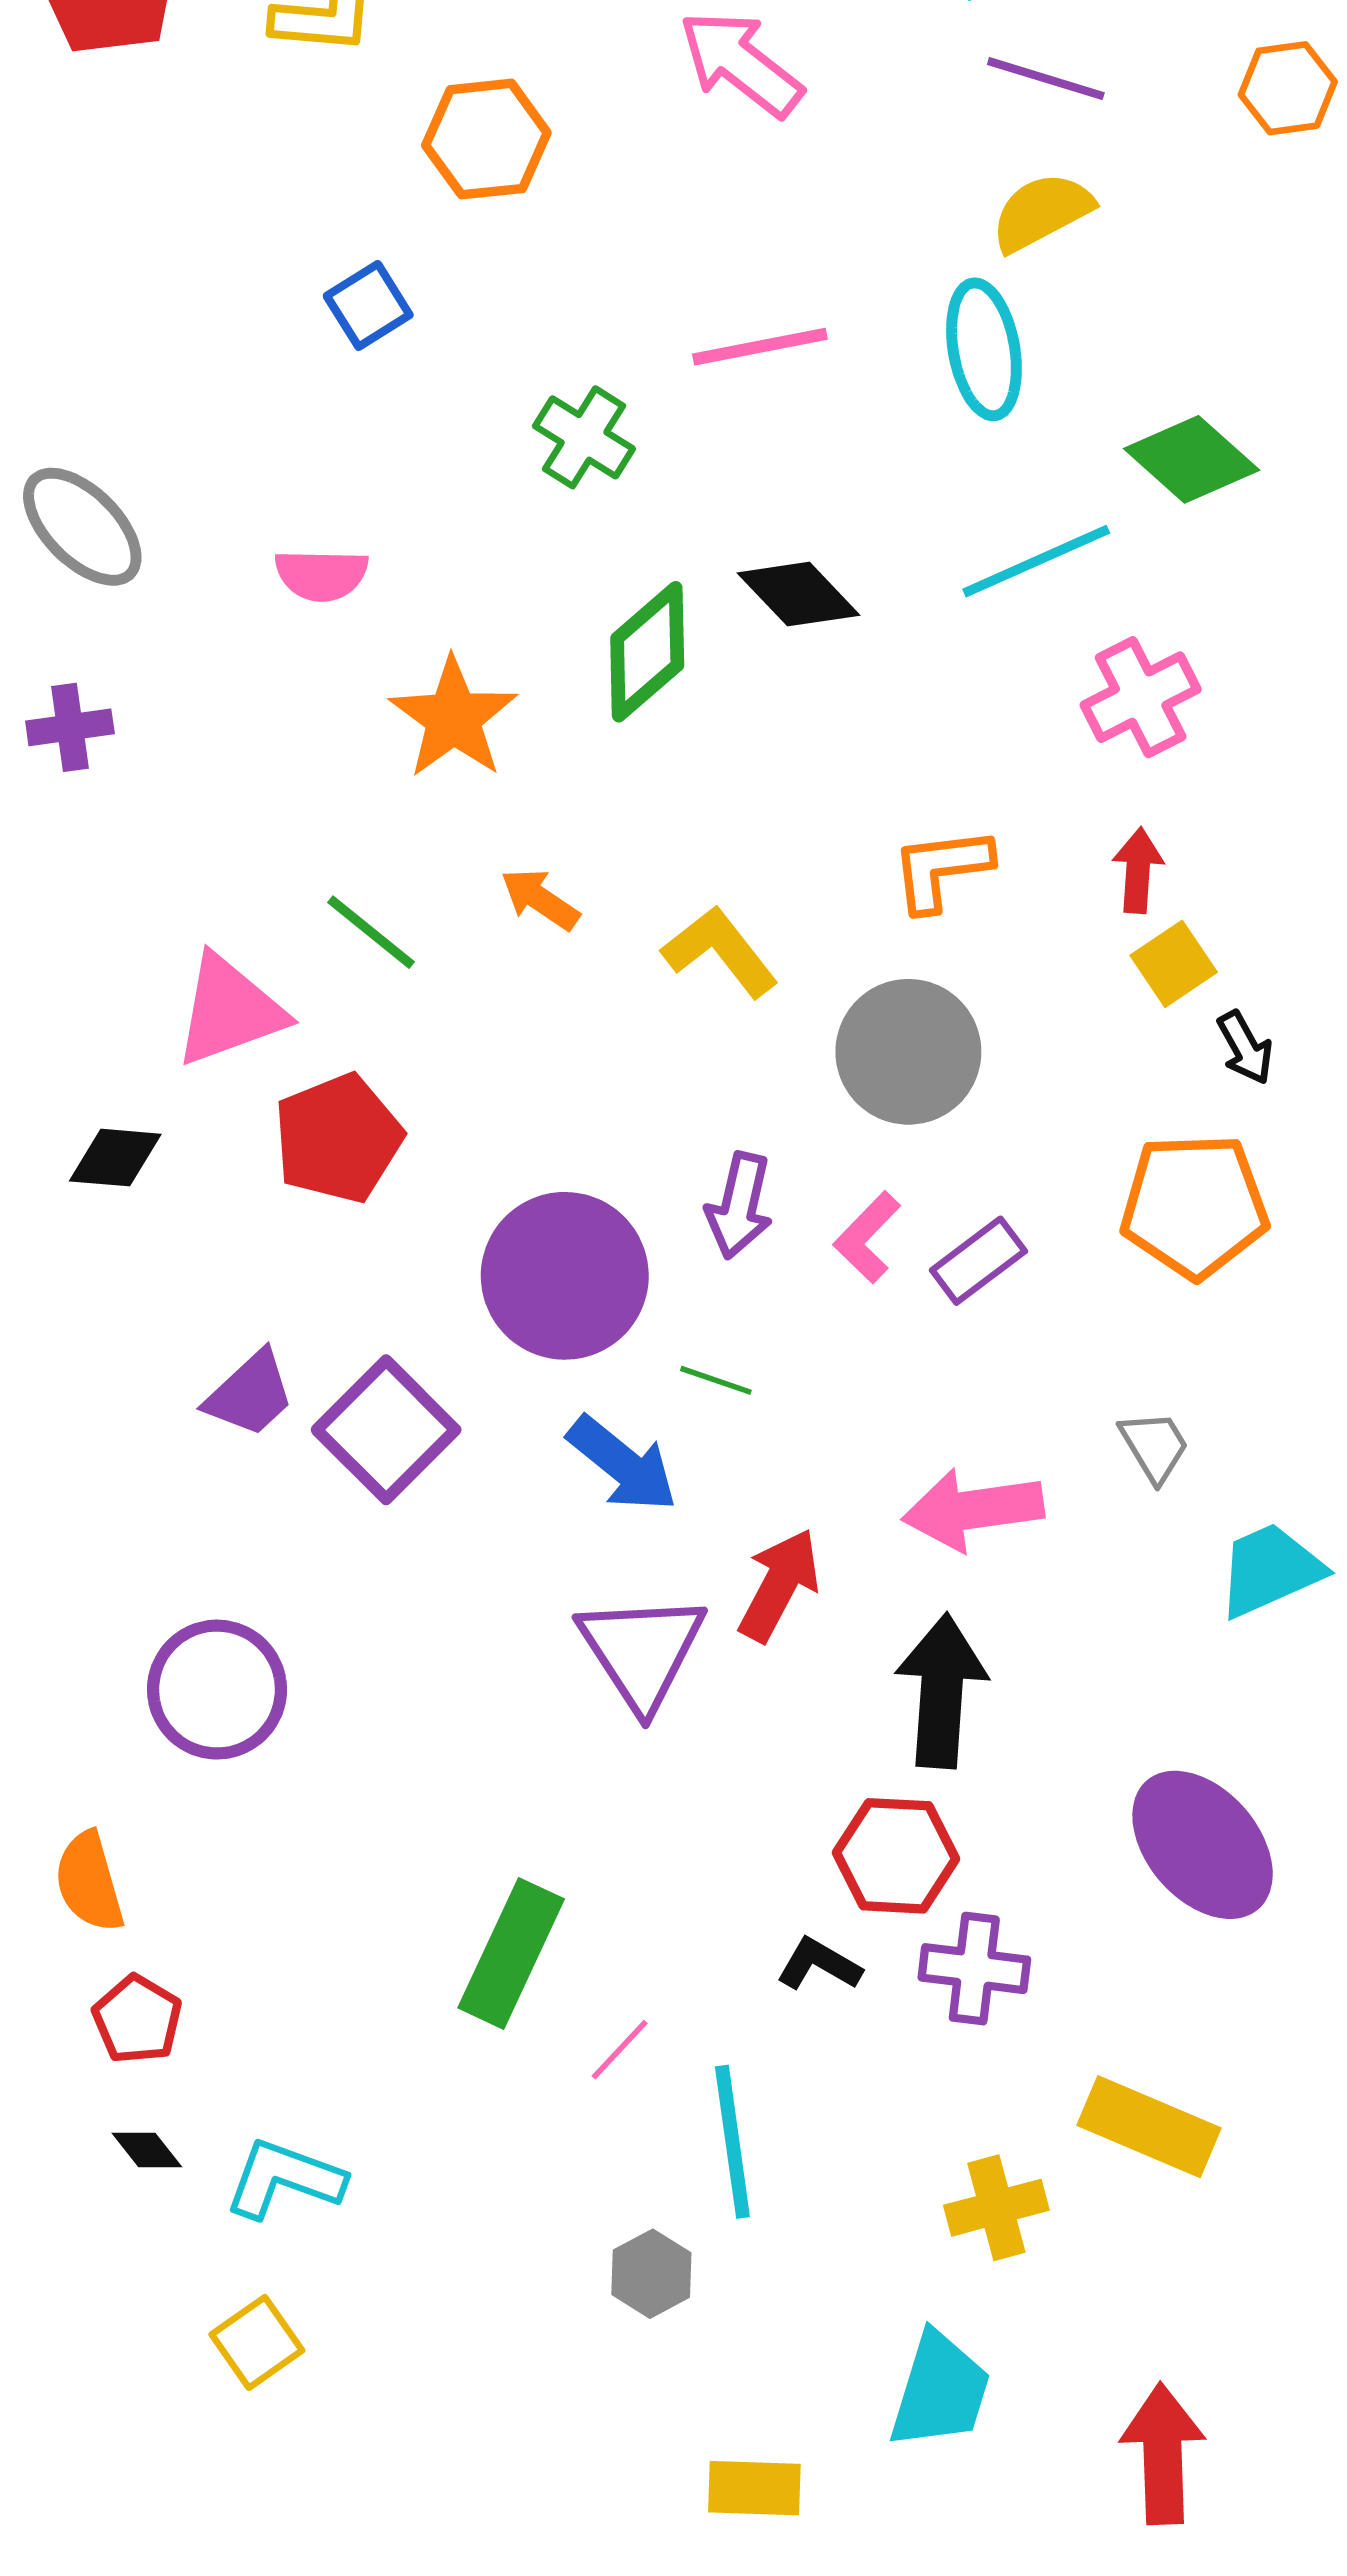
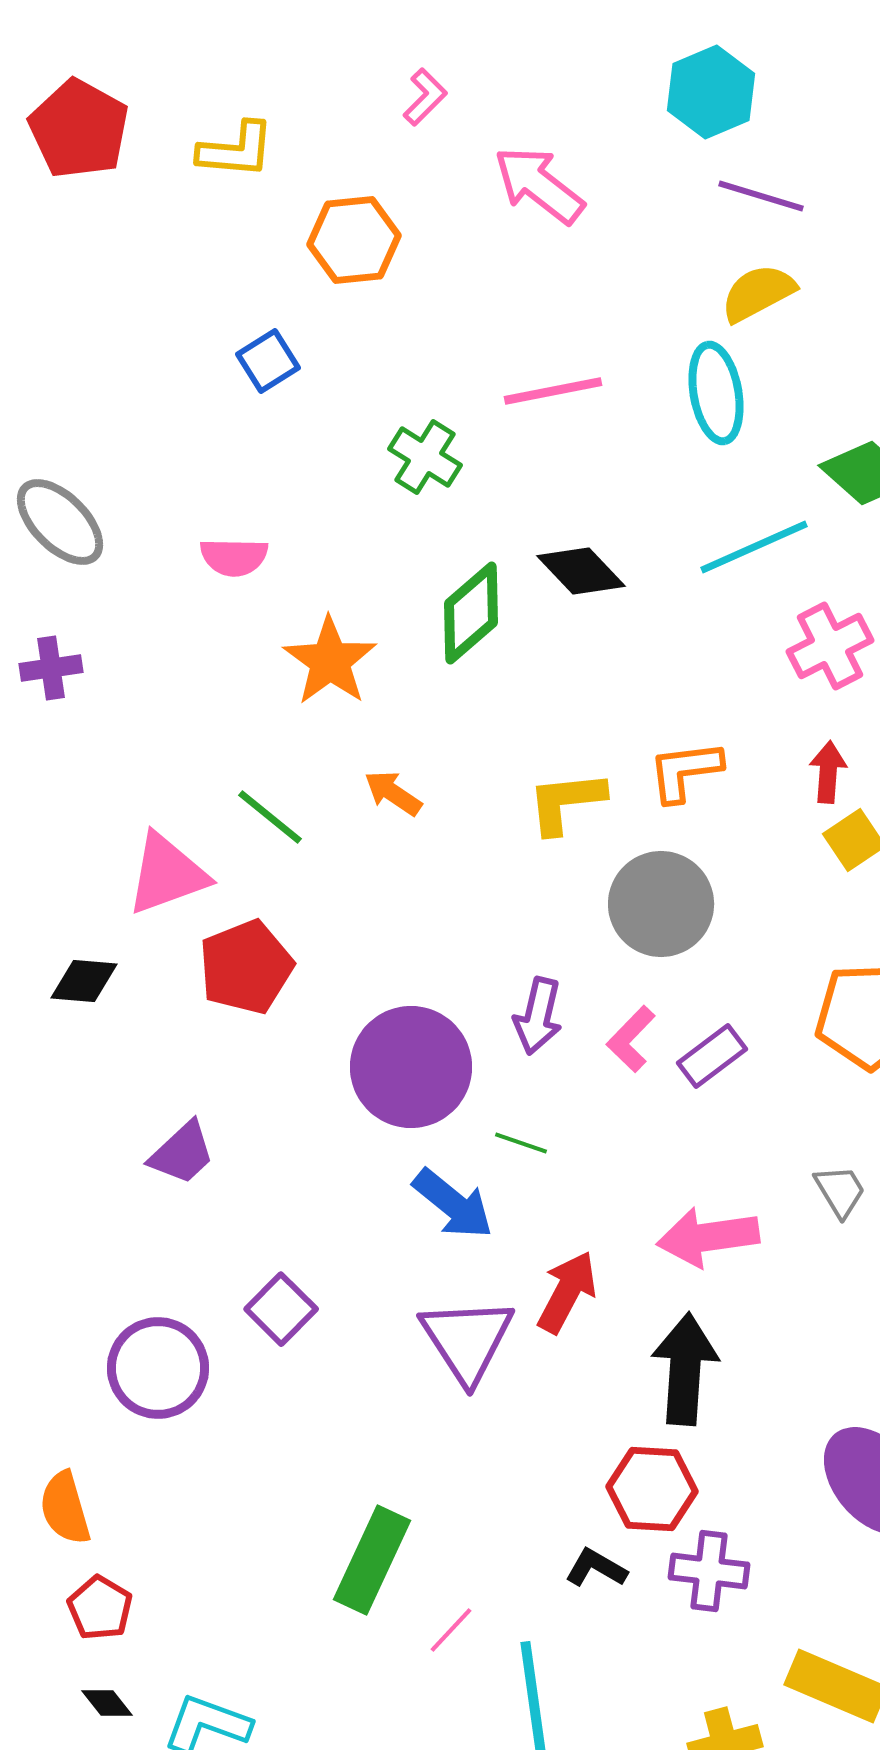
yellow L-shape: (720, 951) -> (566, 802), moved, turned -58
purple square: (386, 1430) -> (281, 1309), moved, size x0.7

